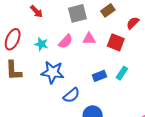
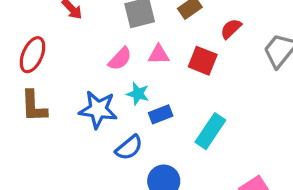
cyan star: (41, 44) -> (138, 94), moved
cyan rectangle: (122, 73) -> (210, 131), moved, size x1.5
blue rectangle: (99, 76) -> (161, 114), moved

